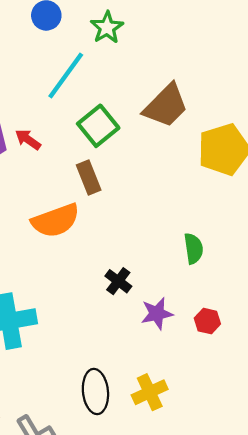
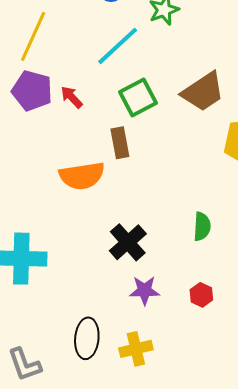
black cross: (118, 281) -> (128, 242), size x1.5
purple star: (157, 314) -> (145, 290), moved

